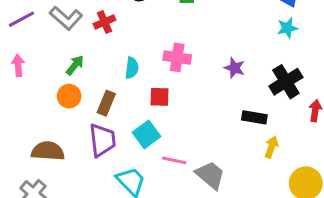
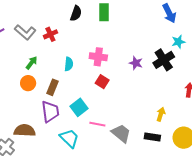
cyan star: (287, 28) -> (178, 42), moved
black cross: (286, 82) -> (164, 60), moved
red square: (160, 97) -> (102, 82), moved, turned 32
black rectangle: (254, 117) -> (152, 137), moved
brown semicircle: (48, 151) -> (25, 131), moved

